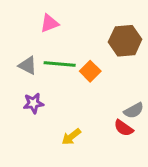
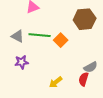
red semicircle: (124, 128) -> (84, 79), turned 72
yellow arrow: (71, 137) -> (56, 82), moved

